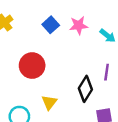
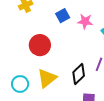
yellow triangle: (49, 102) -> (47, 78), size x1.5

